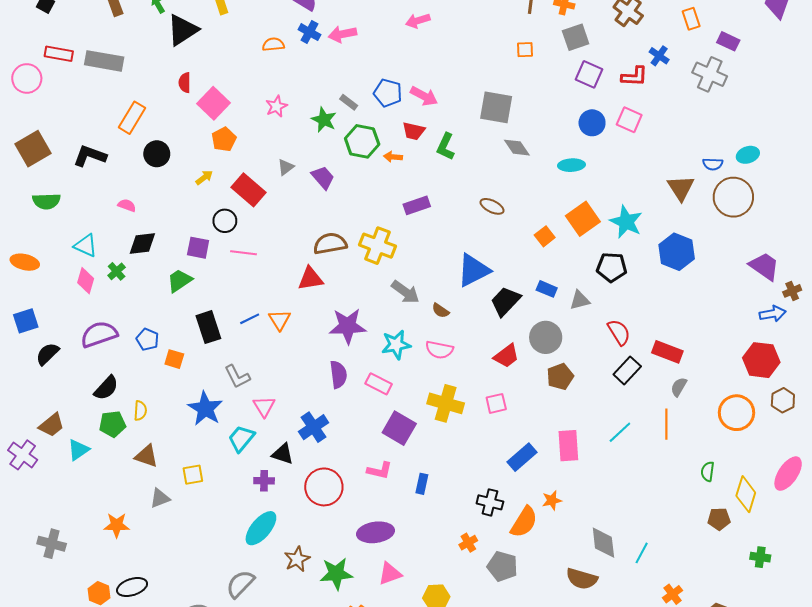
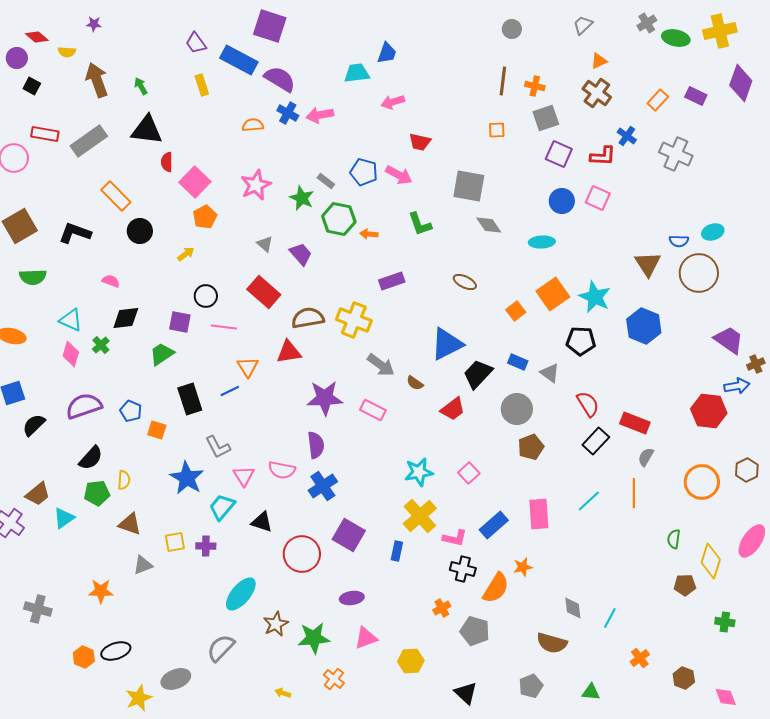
orange rectangle: (691, 19) -> (658, 100), turned 60
black triangle: (183, 30) -> (147, 130), moved, turned 40
purple rectangle: (728, 41) -> (696, 96), moved
gray rectangle: (104, 61) -> (89, 141), turned -45
pink star: (276, 106) -> (256, 185), size x1.4
orange rectangle: (132, 118) -> (116, 196), turned -76
red trapezoid: (414, 131) -> (420, 142), moved
green L-shape: (446, 147) -> (420, 224), turned -44
gray triangle: (286, 167) -> (265, 244), turned -42
red rectangle: (249, 190) -> (264, 292), moved
gray triangle: (580, 300) -> (550, 373), turned 50
orange triangle: (280, 320) -> (248, 367), moved
cyan star: (396, 345) -> (419, 472), moved
pink semicircle: (439, 350) -> (282, 470), moved
red trapezoid: (506, 356) -> (453, 409), moved
red hexagon: (761, 360) -> (709, 411), moved
pink rectangle: (379, 384) -> (373, 410), moved
yellow cross: (446, 403) -> (420, 516), moved, turned 32
pink square: (496, 403) -> (469, 473), turned -30
blue cross: (314, 427) -> (323, 486), moved
purple square: (399, 428) -> (349, 535), moved
pink L-shape: (380, 470) -> (455, 538), moved
purple cross: (264, 481) -> (206, 546), moved
purple ellipse: (375, 532) -> (352, 598), size x0.7
gray diamond: (603, 543) -> (573, 608), size x0.7

